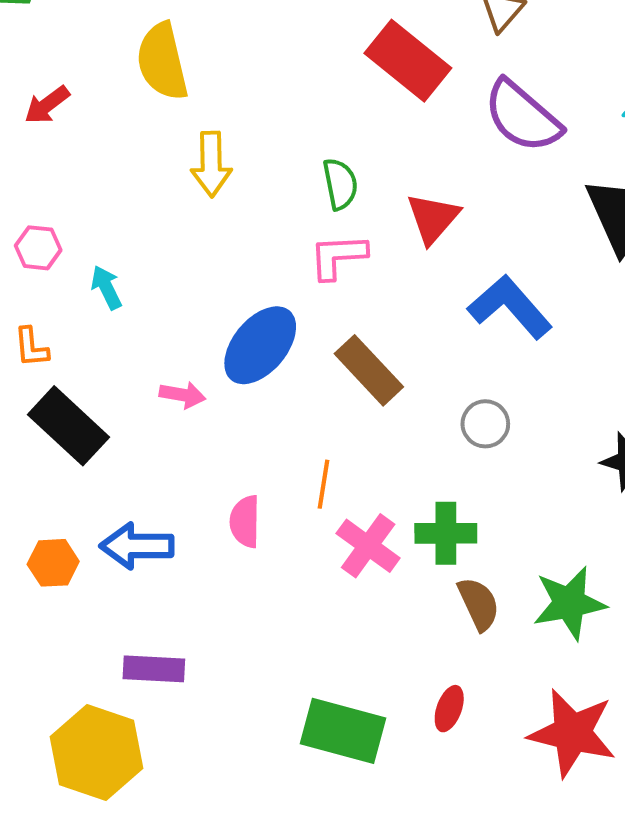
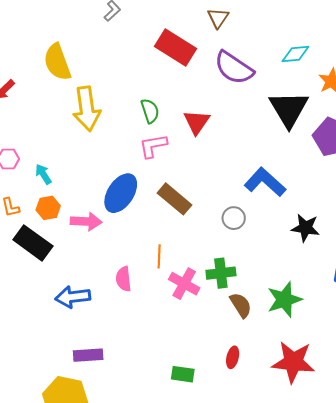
yellow arrow: (211, 164) -> (87, 109), size x1.4
blue L-shape: (510, 307) -> (265, 182), moved
pink arrow: (182, 395) -> (86, 222), size x1.4
orange hexagon: (53, 563) -> (48, 208), moved
green rectangle: (343, 731) -> (183, 374), size x0.6

